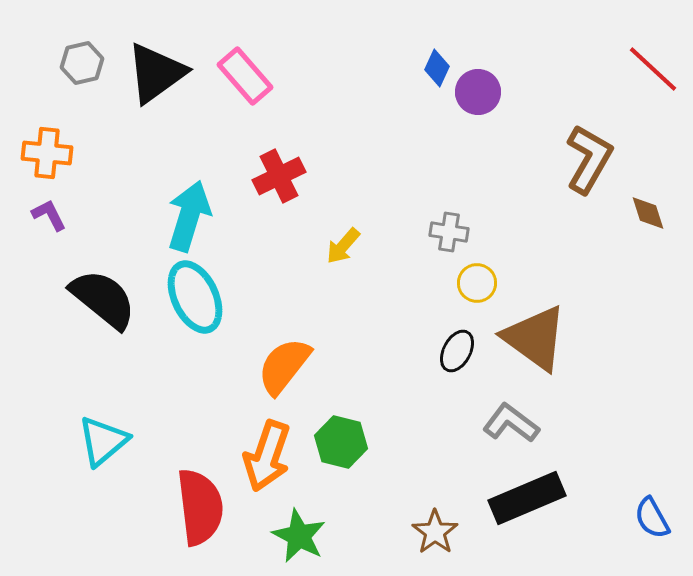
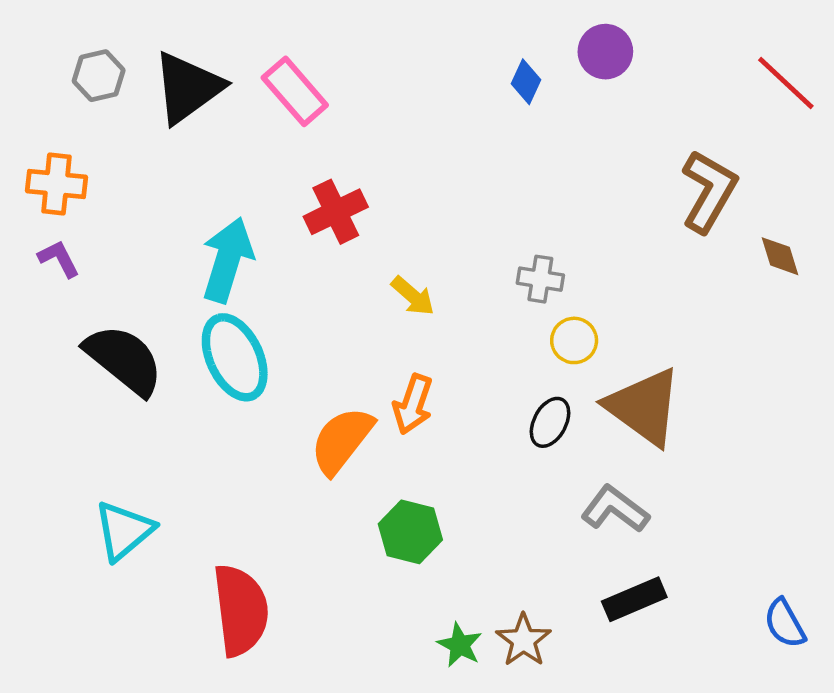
purple circle: (478, 92) -> (605, 52), moved
yellow arrow: (343, 246) -> (413, 296), turned -90
orange arrow: (267, 456) -> (413, 404), moved, size x0.7
black rectangle: (527, 498) -> (634, 599), size x0.7
green star: (299, 536) -> (460, 645), moved, size x0.7

